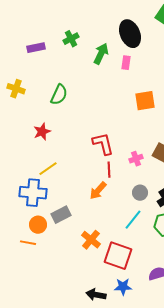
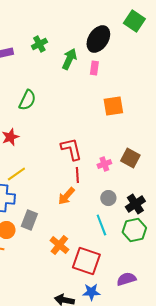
black ellipse: (130, 34) -> (98, 39), turned 56
gray rectangle: (61, 215) -> (29, 220), turned -42
cyan line: (133, 220) -> (101, 225), turned -60

